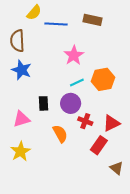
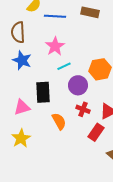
pink star: (74, 55) -> (55, 46), moved
cyan line: (77, 82) -> (64, 66), moved
black rectangle: (43, 103) -> (43, 92), size x1.5
purple circle: (71, 103) -> (78, 85), moved

